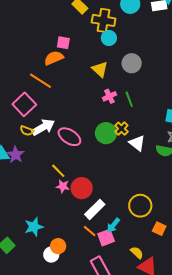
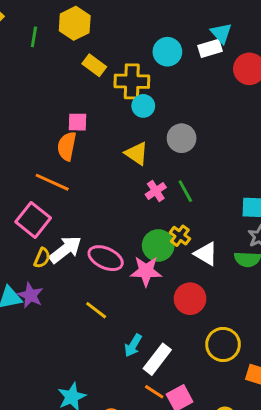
orange semicircle: (54, 58) -> (67, 146), turned -48
yellow semicircle: (27, 131) -> (42, 258), turned -80
pink star: (63, 186) -> (146, 271), moved, size x1.5
red circle: (82, 188) -> (190, 299), moved
cyan arrow: (113, 225) -> (133, 345), moved

